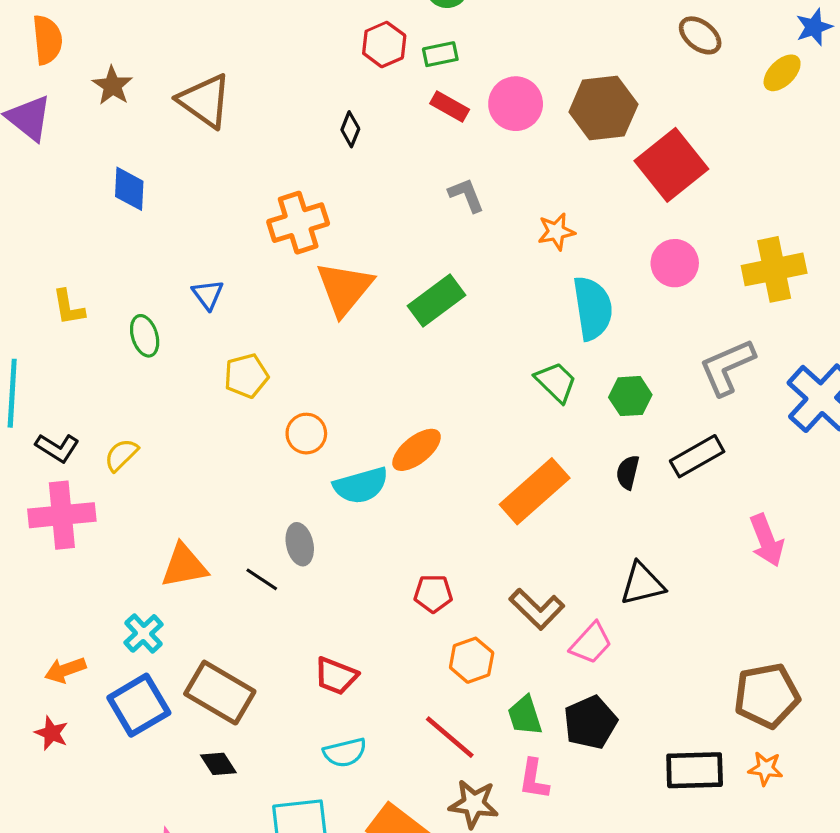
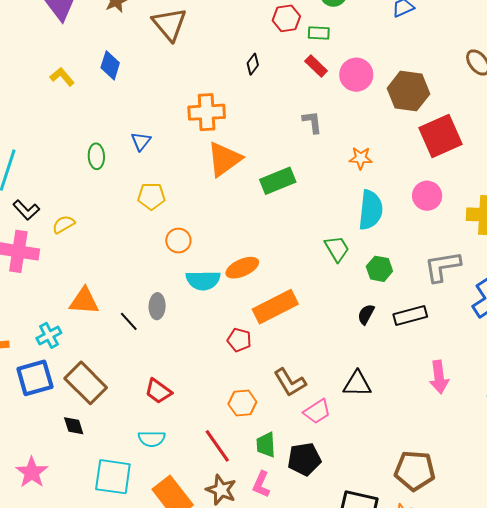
yellow L-shape: (69, 307) -> (62, 77), moved, turned 135
orange rectangle: (535, 491) -> (275, 307), moved
red pentagon: (433, 593) -> (239, 340), moved

